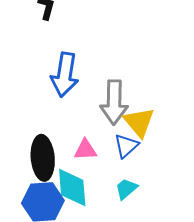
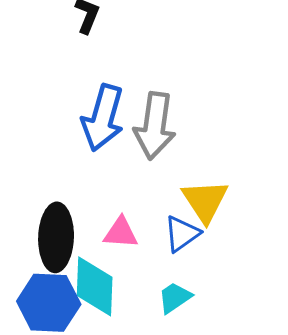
gray arrow: (114, 102) -> (155, 126), moved

